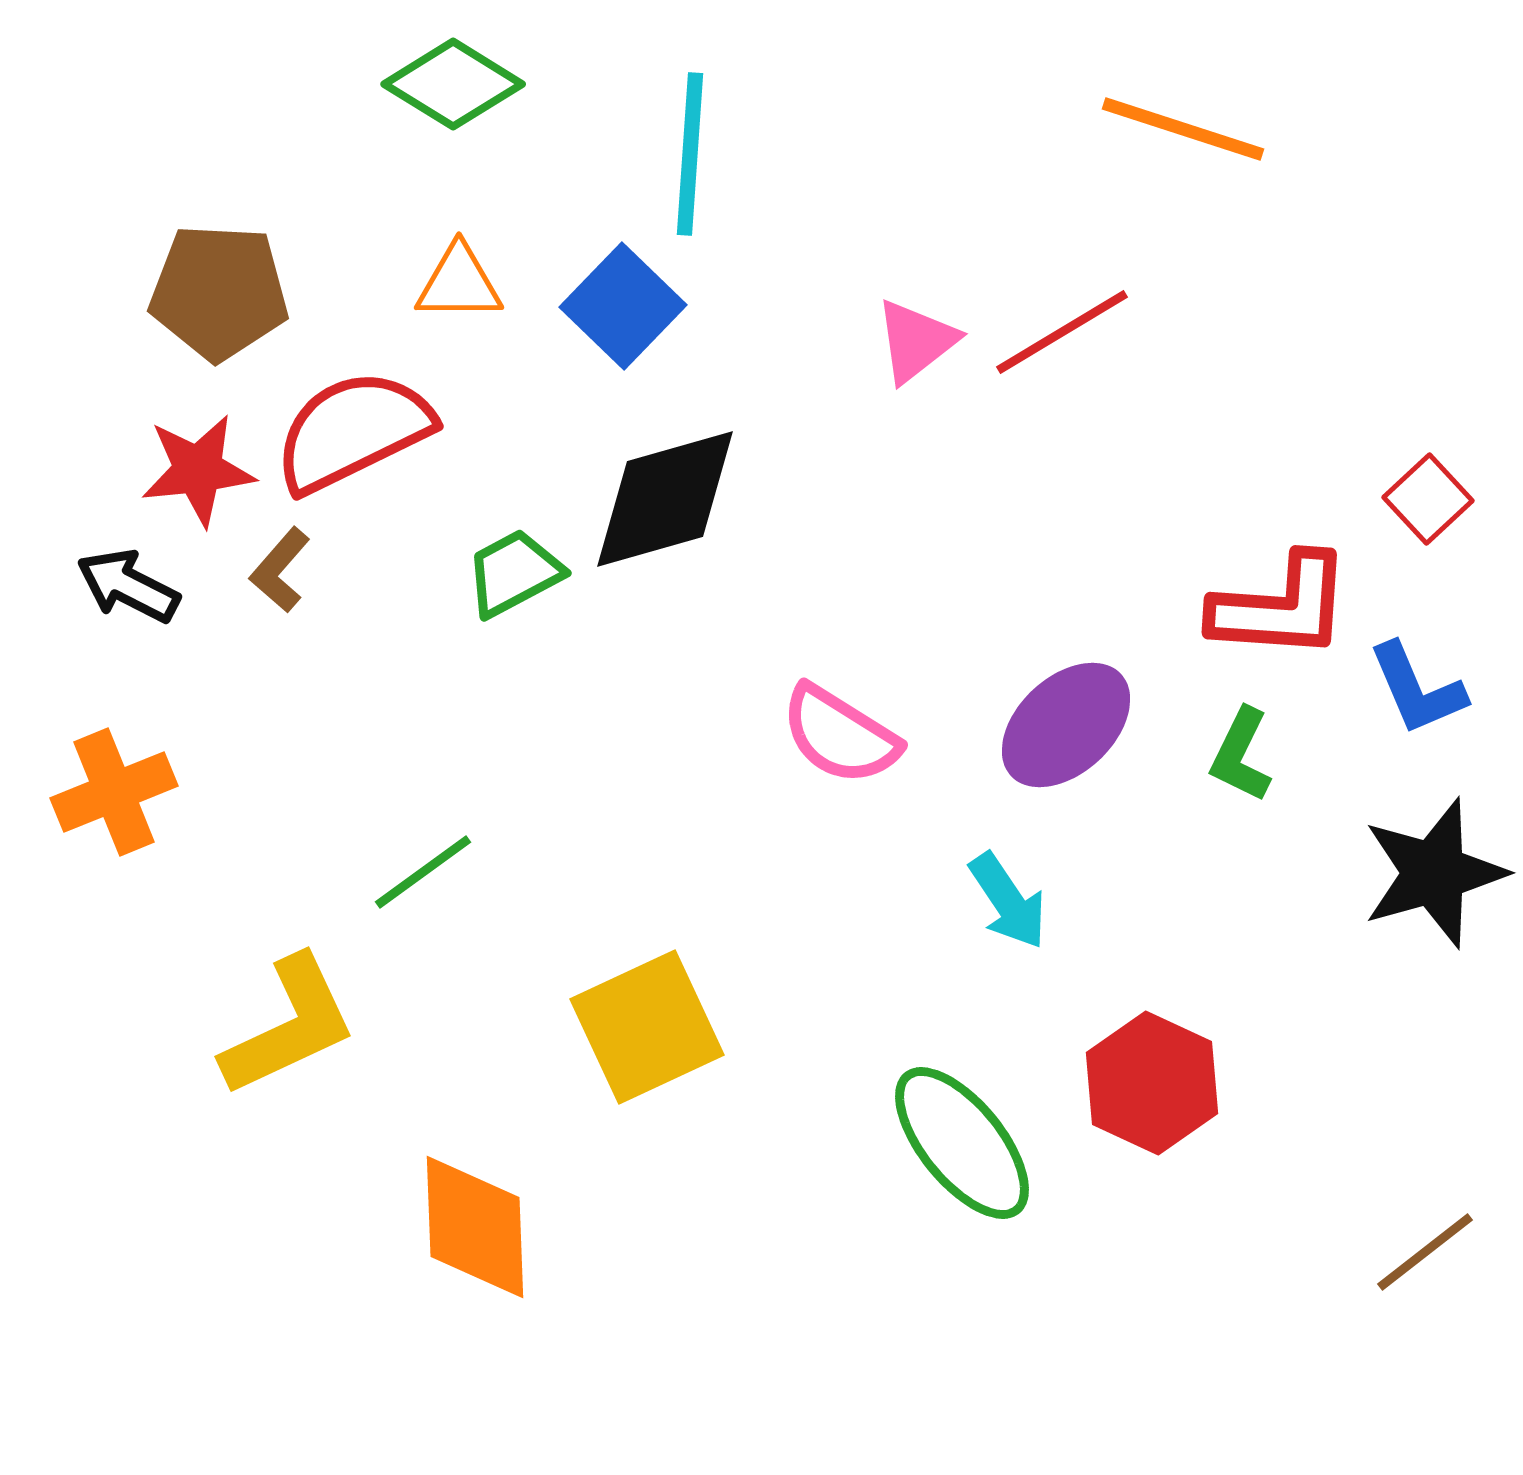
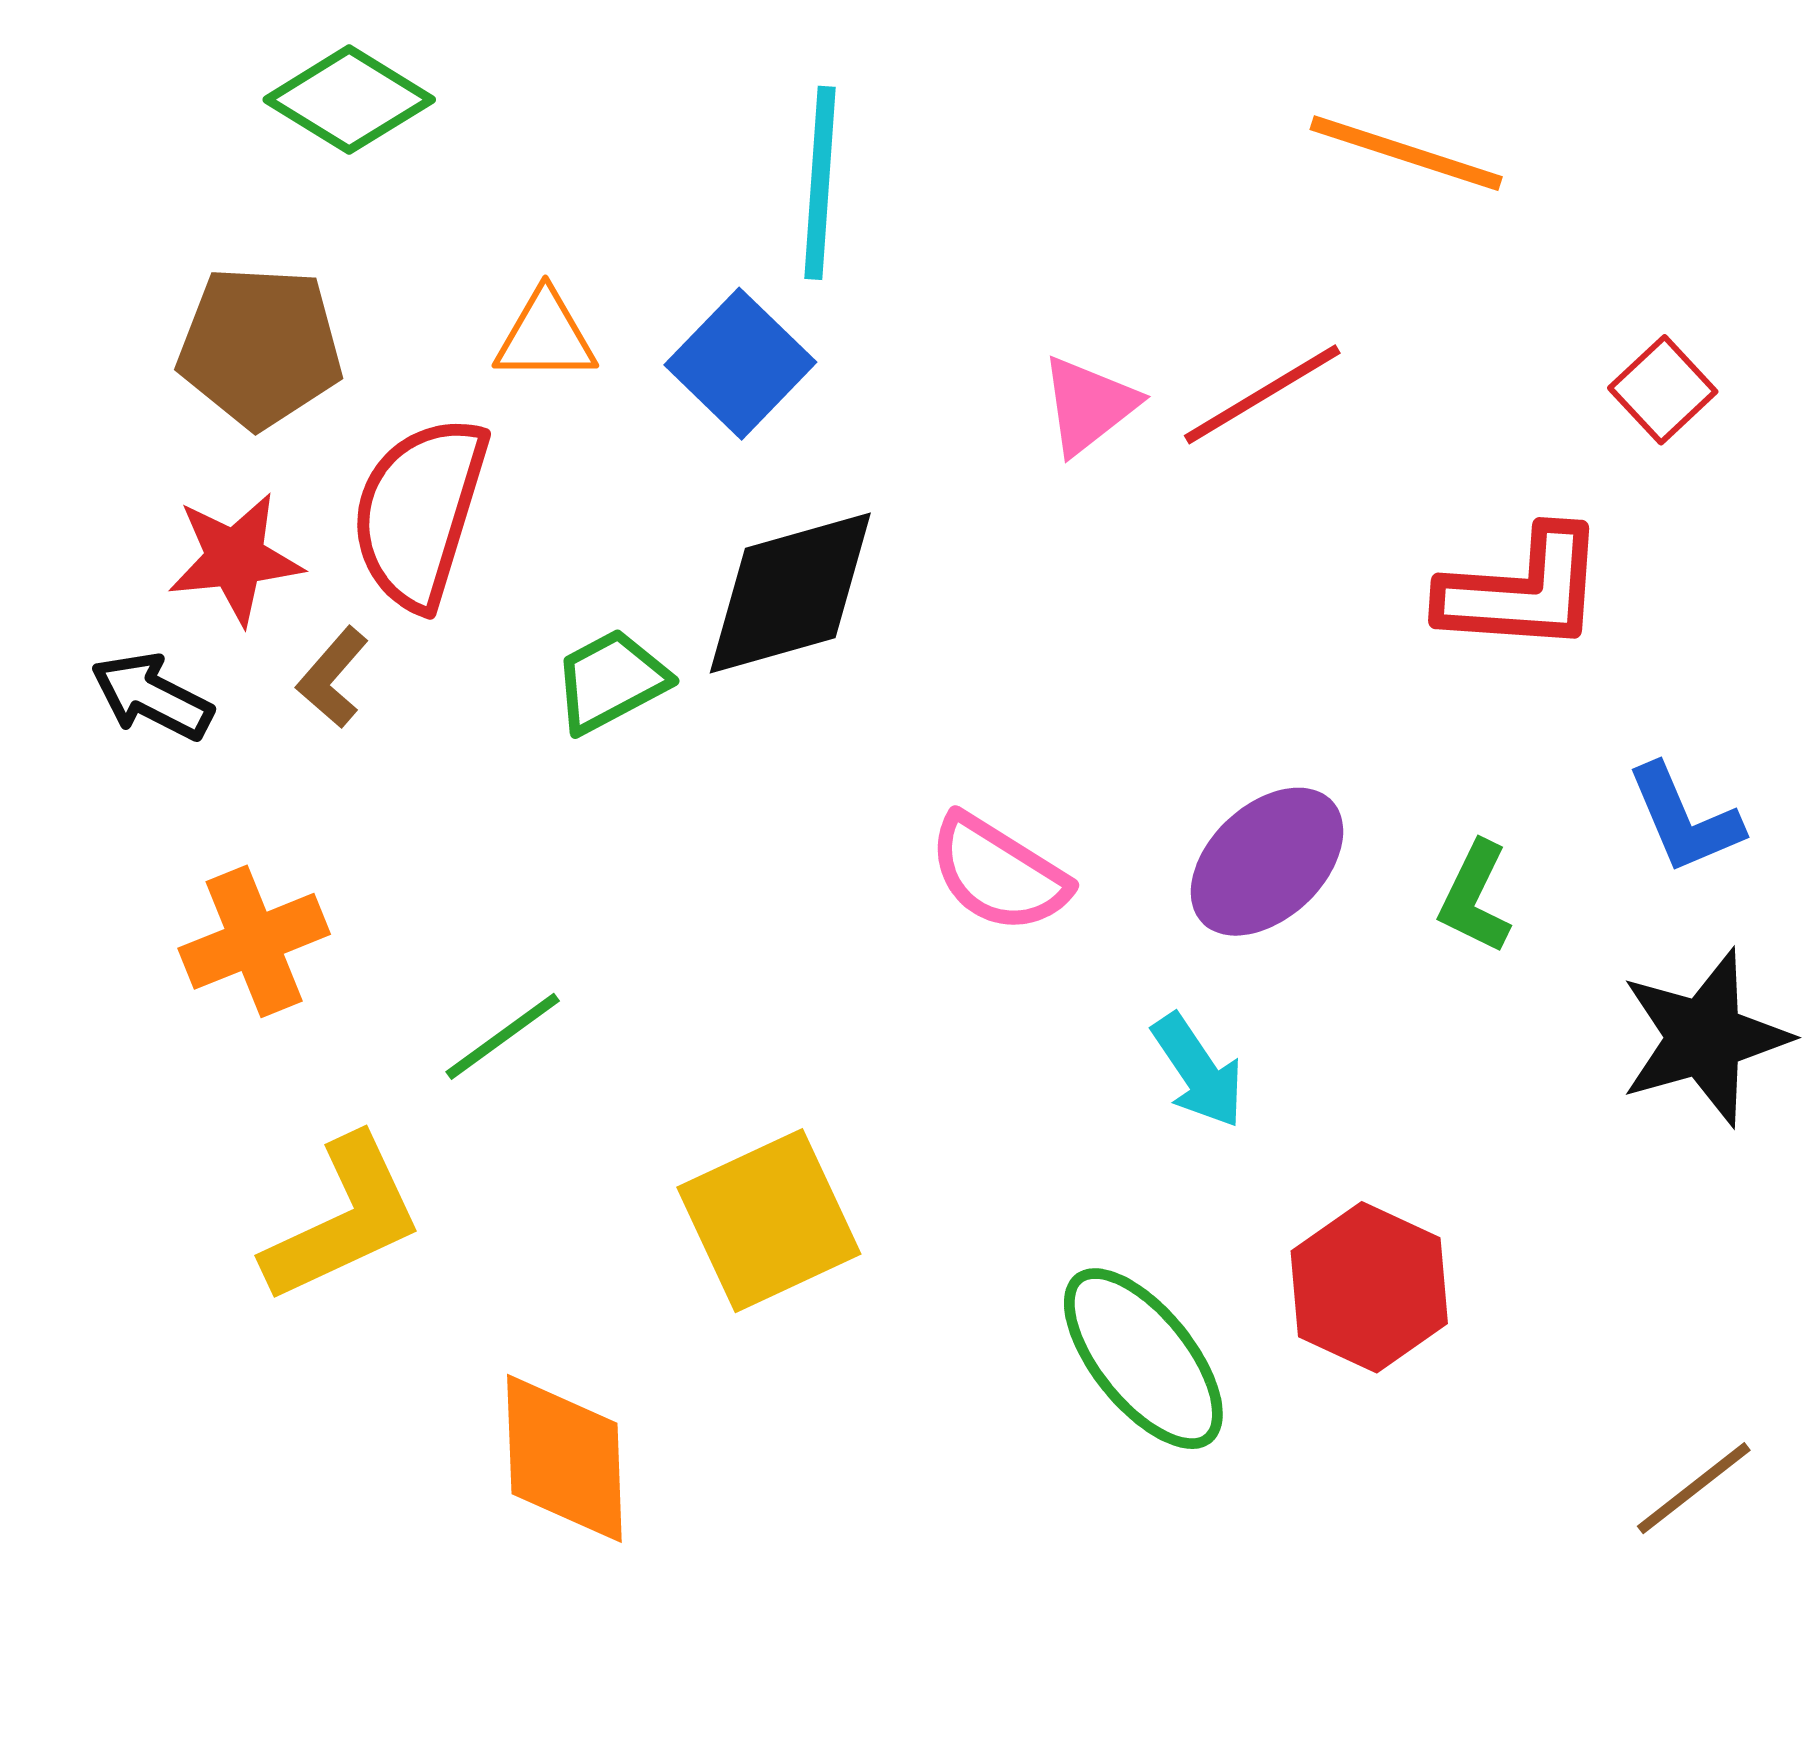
green diamond: (453, 84) -> (349, 100), moved
red semicircle: (353, 431) -> (419, 512), turned -47
red square: (1428, 499) -> (1663, 390), moved
red L-shape: (1281, 607) -> (1523, 591), moved
orange cross: (114, 792) -> (254, 941), moved

